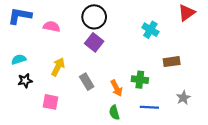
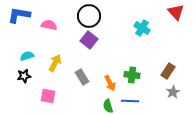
red triangle: (187, 13) -> (176, 12), turned -36
cyan semicircle: (19, 59) -> (27, 56), moved
brown rectangle: (172, 62) -> (168, 71), moved, turned -49
blue line: (149, 107) -> (130, 101), moved

